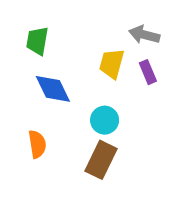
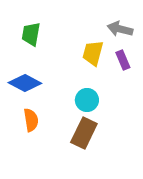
blue diamond: (53, 89) -> (25, 83), moved, turned -36

